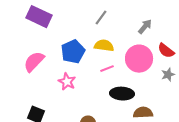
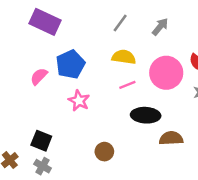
gray arrow: (145, 27) -> (160, 27), moved
blue pentagon: (73, 52) -> (70, 64), moved
pink semicircle: (34, 62) -> (39, 76), size x0.7

